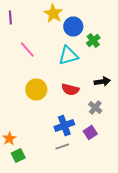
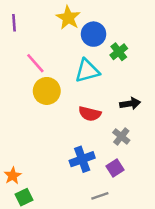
yellow circle: (36, 90) -> (47, 91), moved
gray line: (62, 146) -> (100, 196), moved

